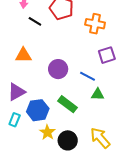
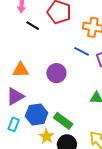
orange triangle: (23, 55) -> (21, 70), moved
blue line: (88, 76) -> (82, 51), moved
green rectangle: (67, 104) -> (63, 121), moved

